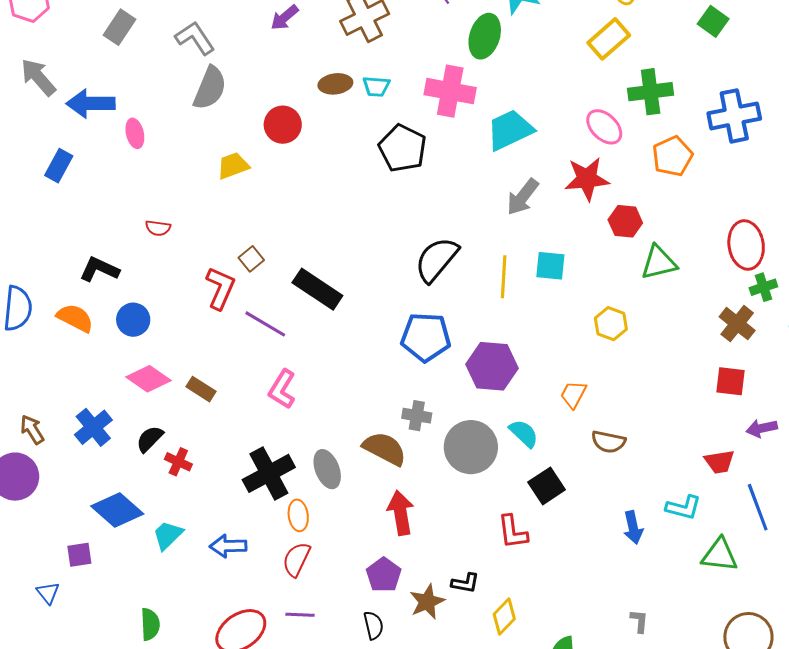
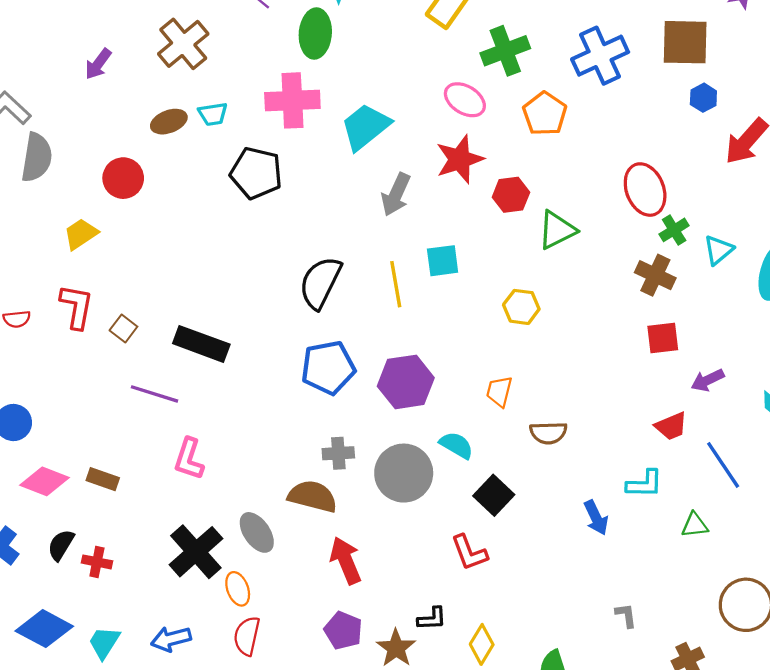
red L-shape: (220, 288) -> (77, 307), moved
green triangle: (720, 555) -> (695, 525), size x0.7

